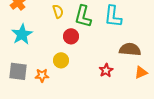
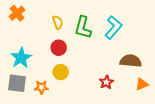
cyan L-shape: (113, 16) -> (113, 27), turned -145
cyan star: (22, 34) -> (21, 58), moved
red circle: (71, 36) -> (59, 48), moved

